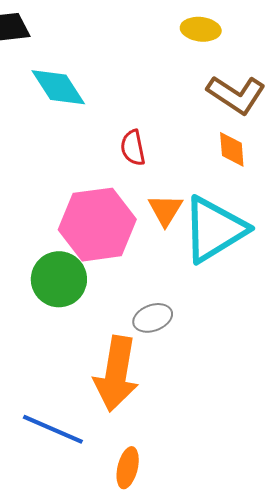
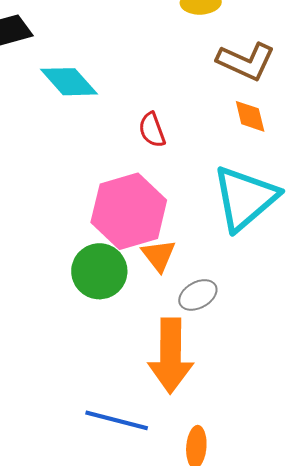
orange triangle: (165, 210) -> (159, 255), moved

